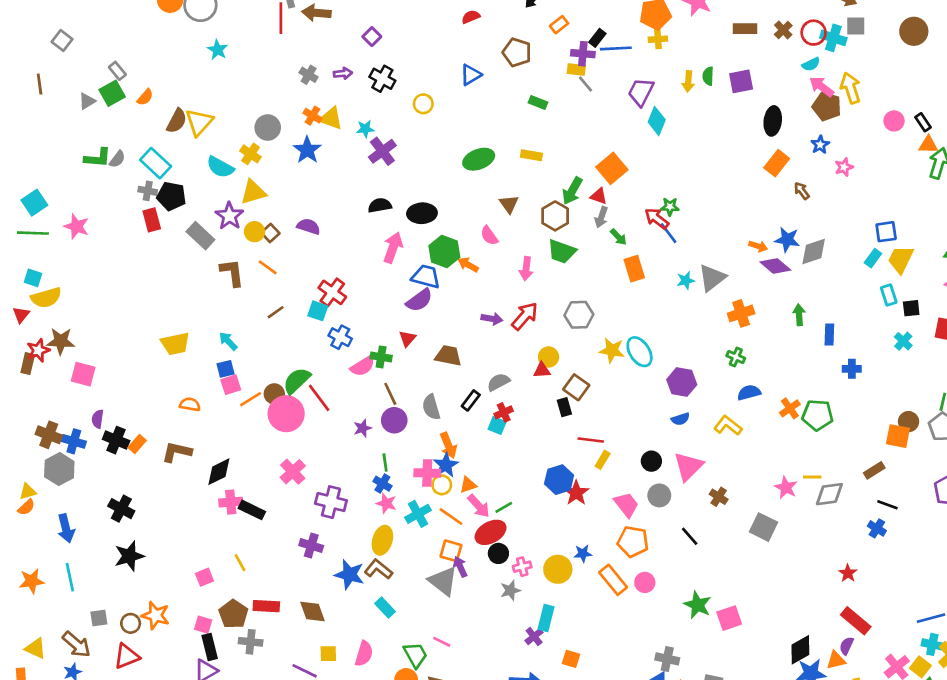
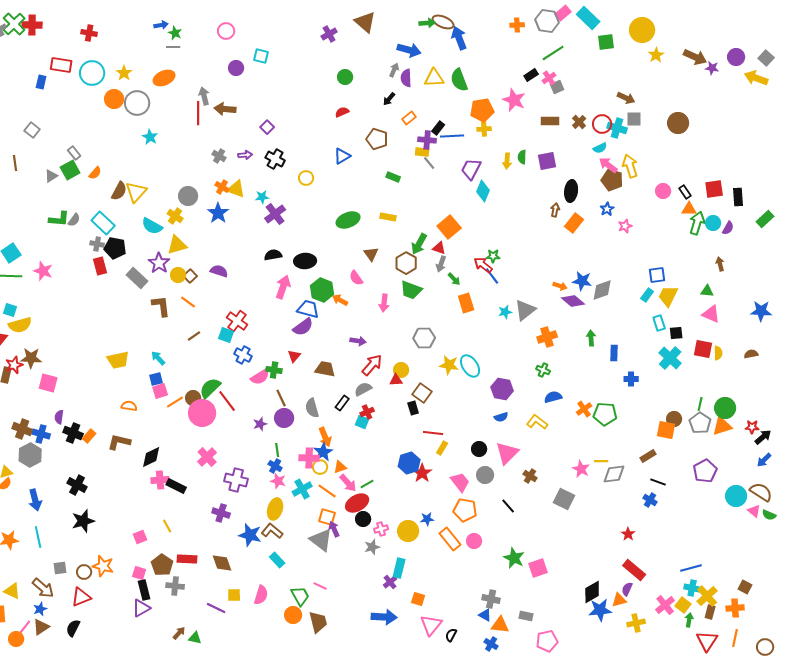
brown arrow: (802, 191) -> (555, 210), moved, turned 48
red arrow: (525, 316) -> (372, 365), moved
cyan cross: (903, 341) -> (670, 358), size x1.6

